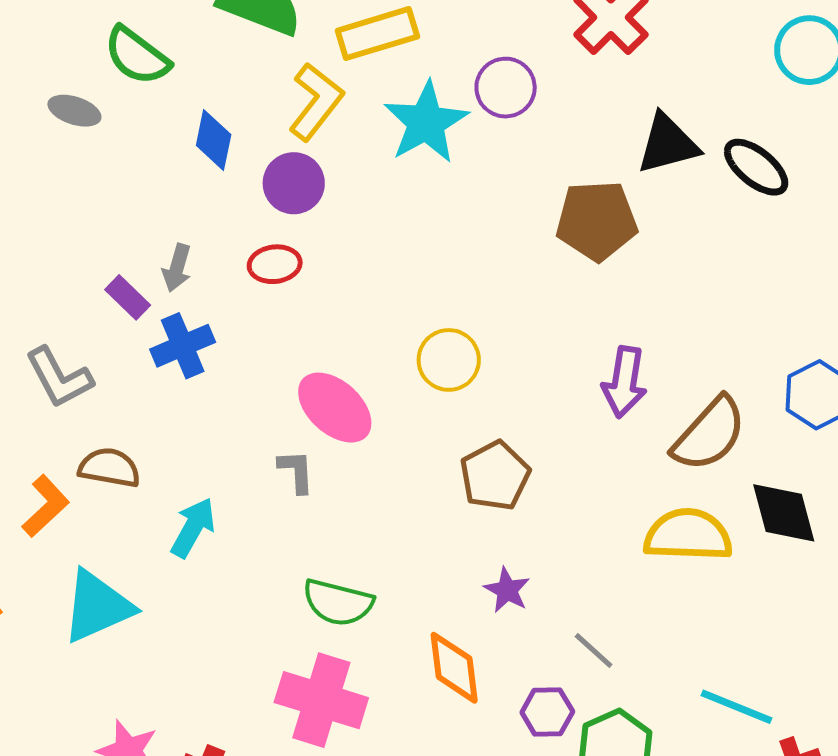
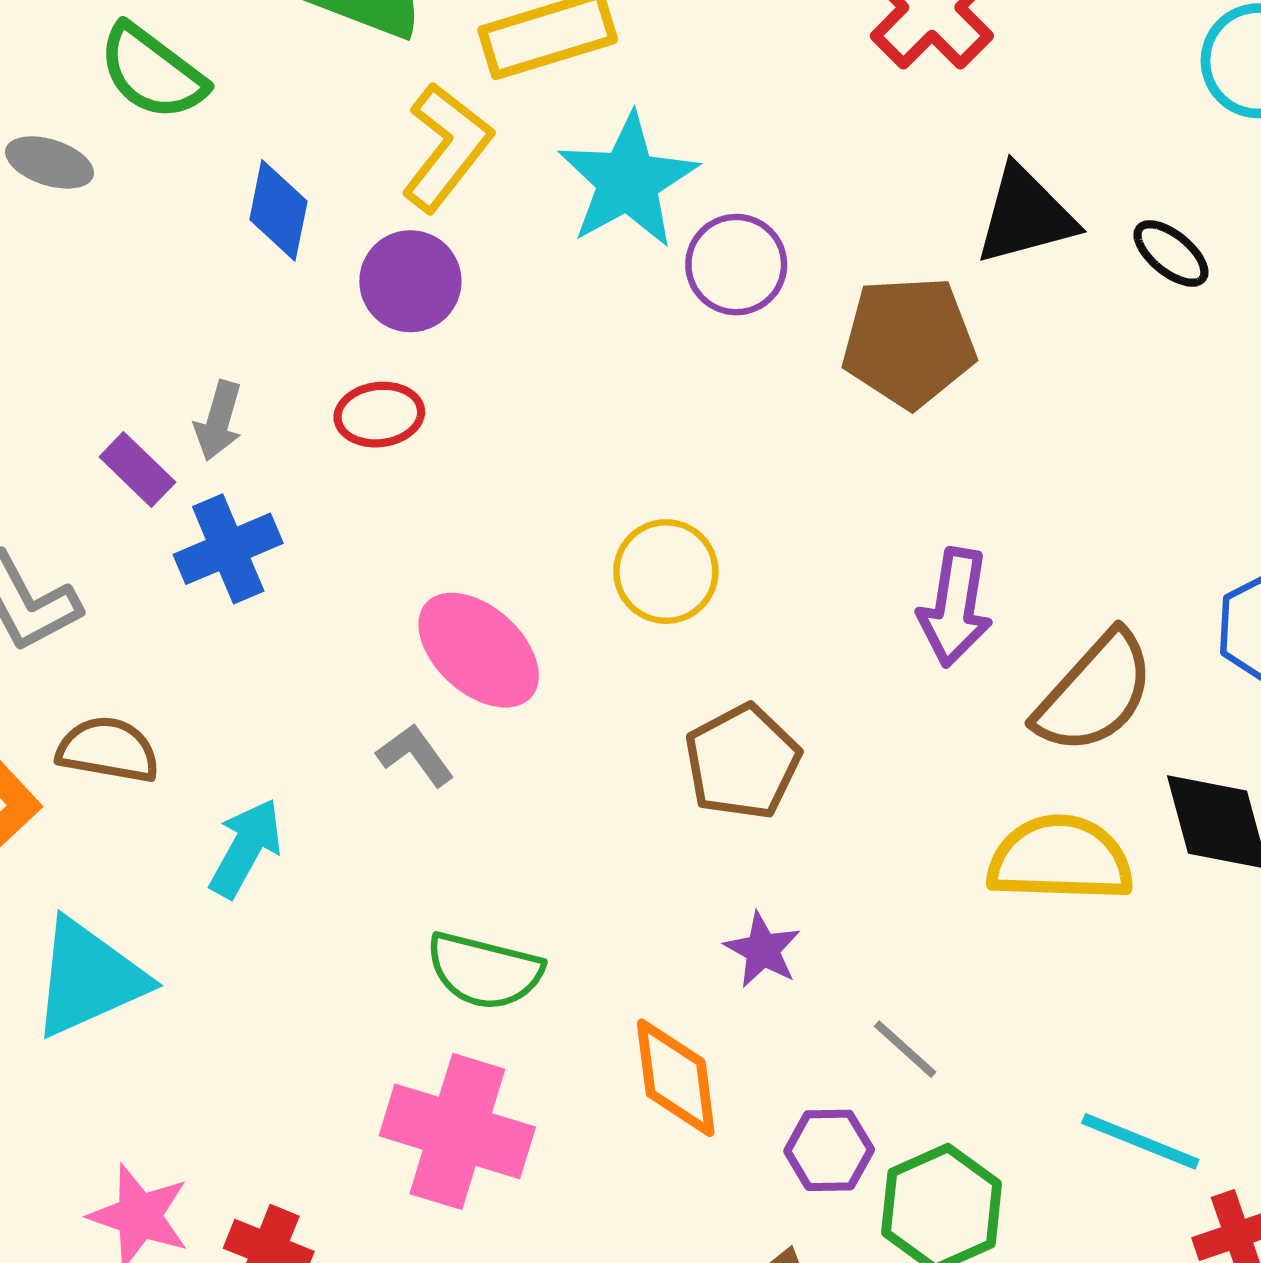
purple circle: (506, 88) -> (736, 265), moved
black ellipse: (756, 167) -> (1171, 253), size x0.7
gray L-shape: (296, 471) -> (415, 755), turned -33

